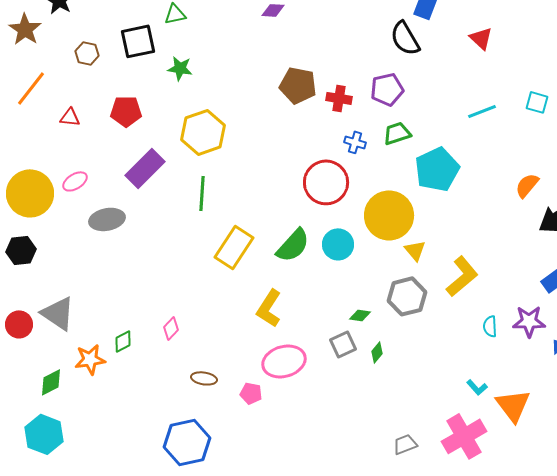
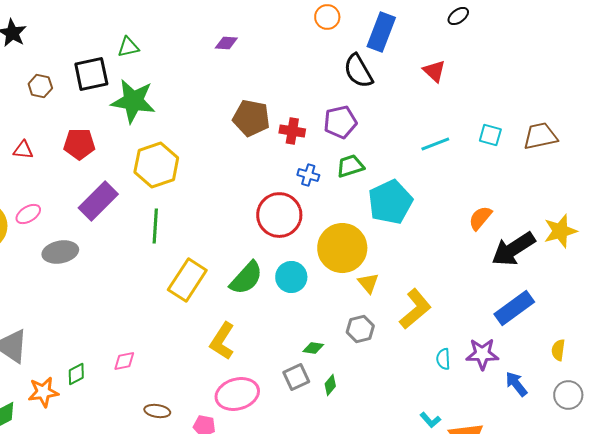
green star: (180, 68) -> (133, 101), size x1.8
gray hexagon: (407, 296) -> (360, 329), size x0.7
pink diamond: (171, 328) -> (124, 361), turned 35

